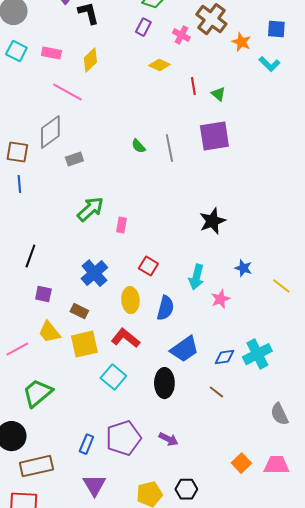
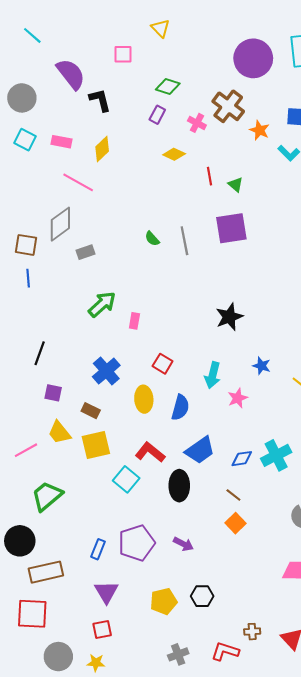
red L-shape: (125, 338) -> (150, 452), moved
orange square: (241, 463) -> (236, 523), moved

